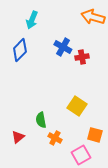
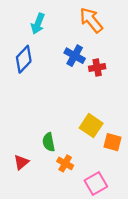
orange arrow: (93, 17) -> (91, 20), moved, turned 35
orange square: (95, 135) -> (113, 142), moved

